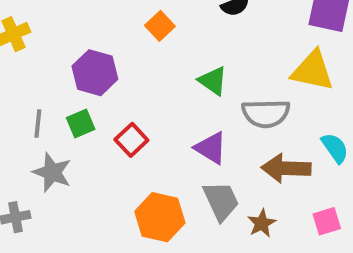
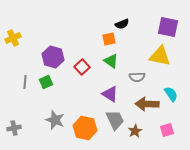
orange square: (160, 26) -> (109, 39), moved, turned 32
gray semicircle: (266, 113) -> (137, 77), size x0.7
red square: (131, 140) -> (82, 67), moved
gray star: (52, 172) -> (55, 120), moved

